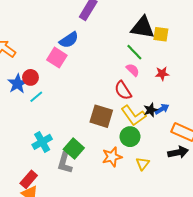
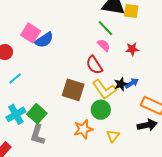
blue semicircle: (69, 40) -> (44, 40), moved
cyan line: (36, 97) -> (15, 78), moved
green square: (74, 149) -> (37, 114), moved

